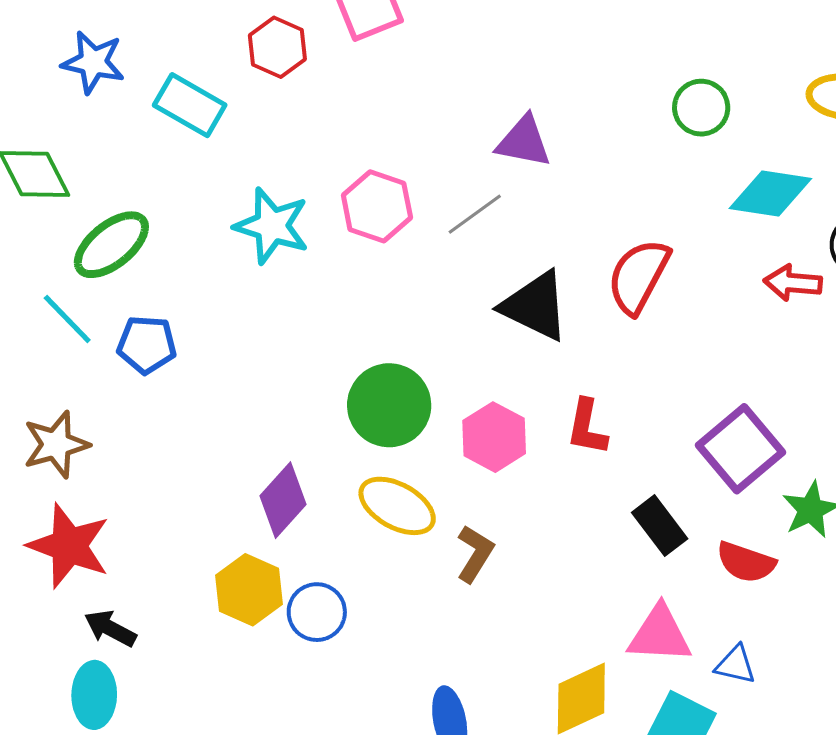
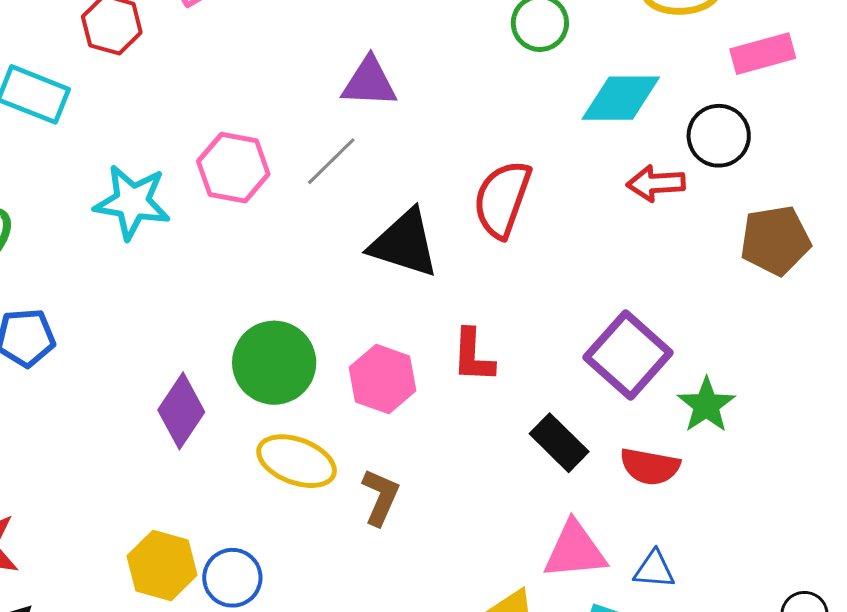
purple diamond: (283, 500) -> (181, 411), moved

